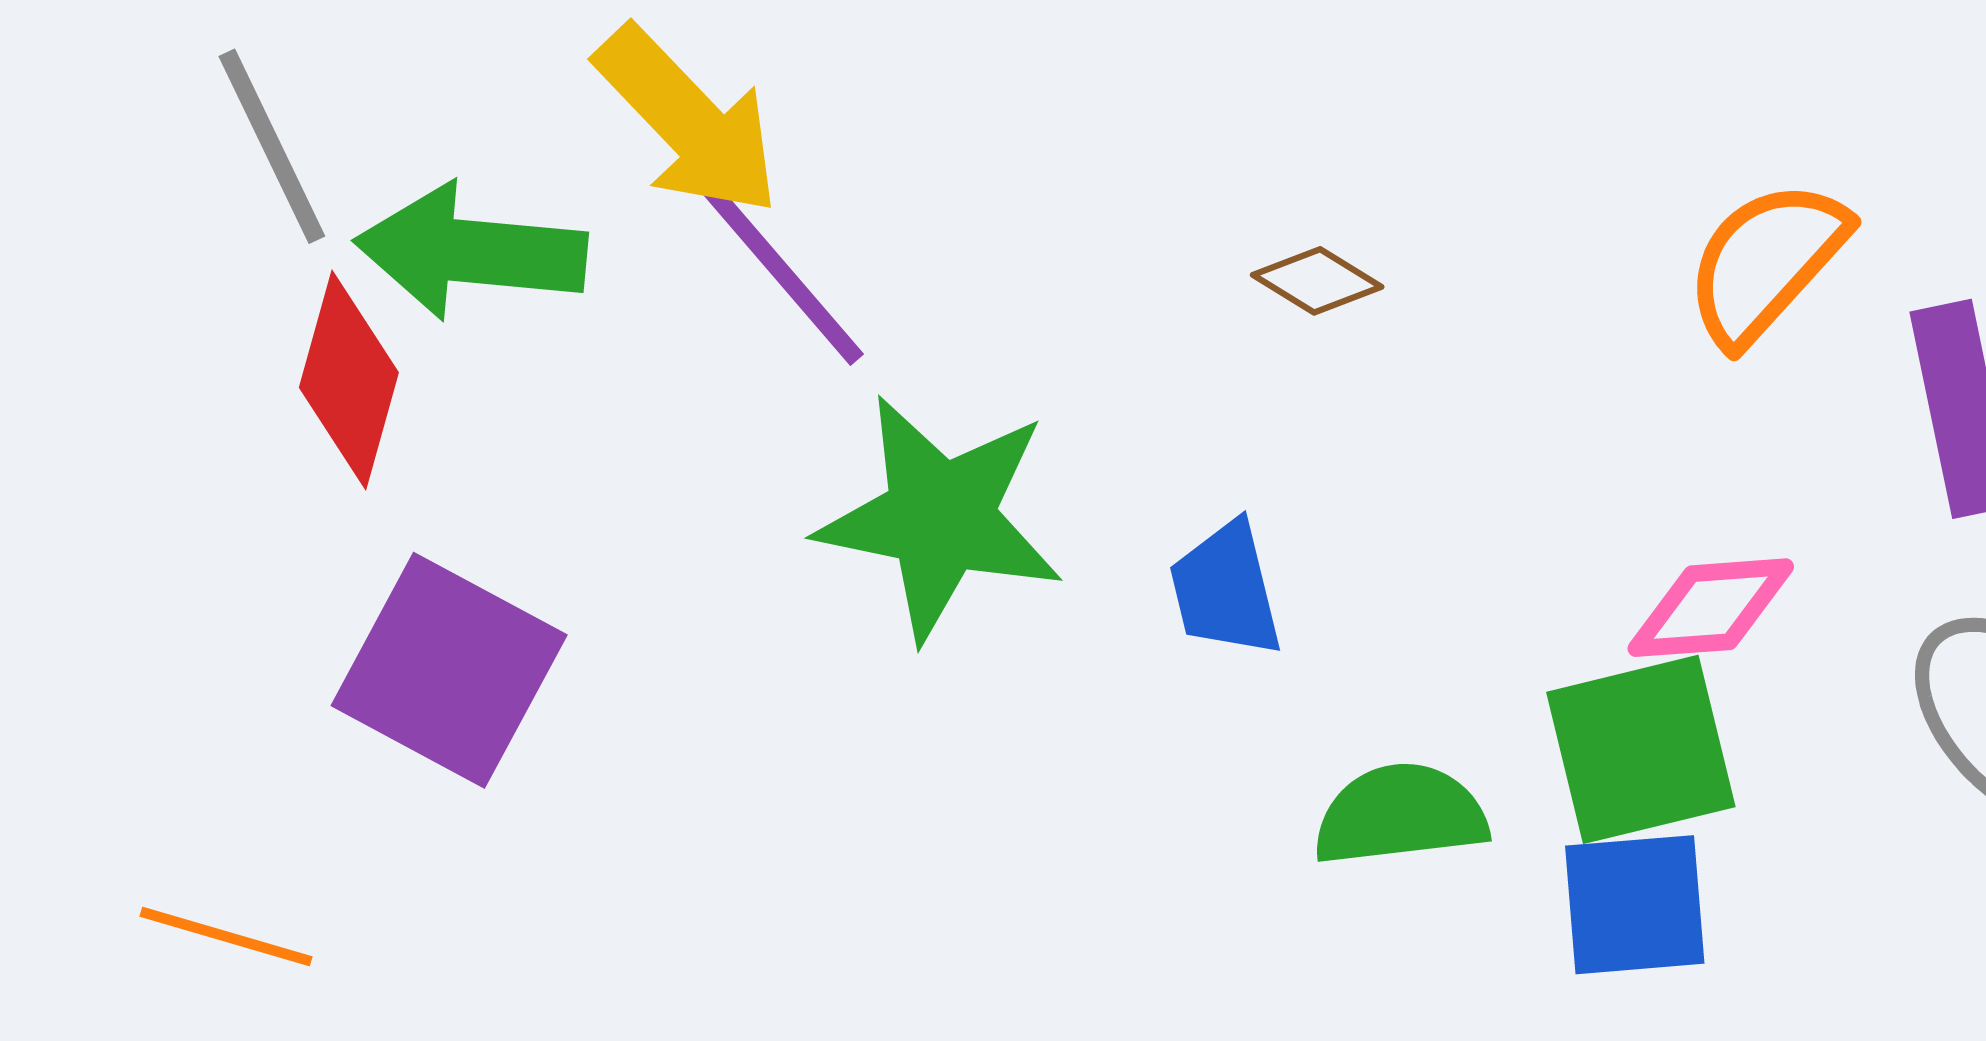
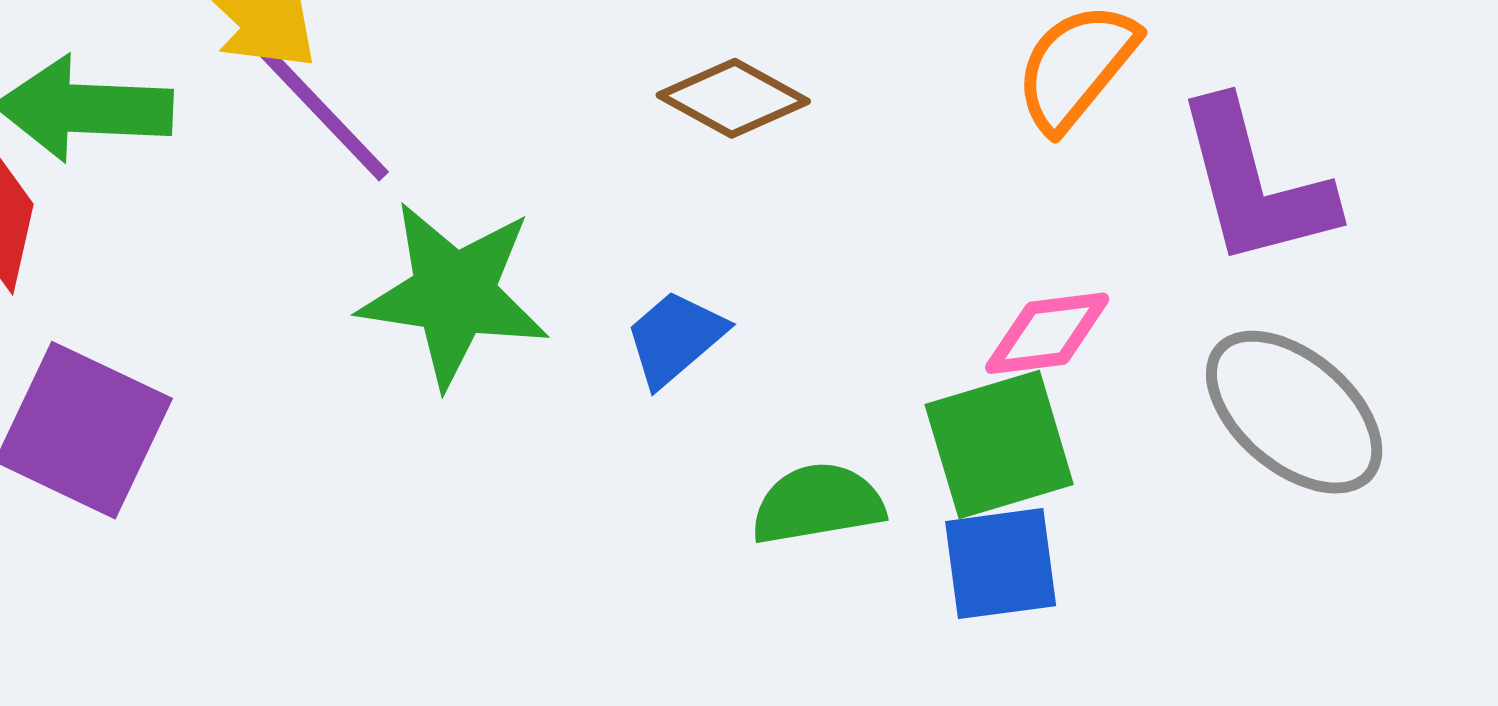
brown diamond: (1317, 281) -> (733, 98), size x1.5
blue trapezoid: (1226, 589) -> (675, 338), turned 66

